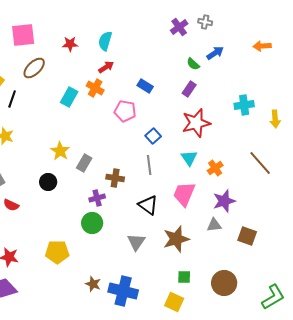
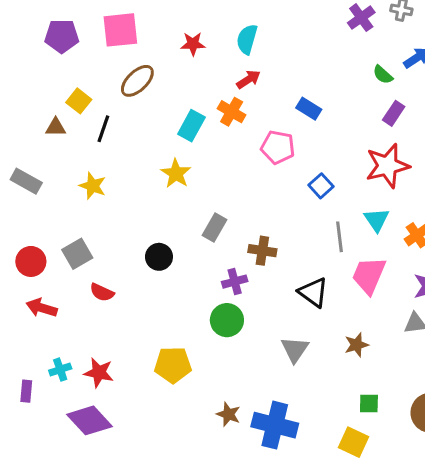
purple rectangle: (189, 89) -> (394, 113), moved
yellow star: (60, 151) -> (176, 173), moved
gray line: (149, 165) -> (340, 237), moved
brown star: (176, 239) -> (357, 345), size x0.6

